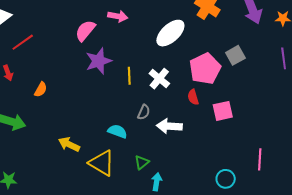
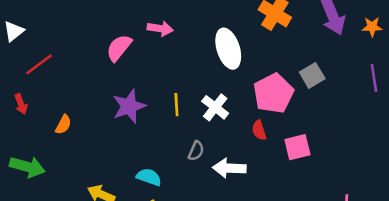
white ellipse: (170, 33) -> (228, 49), turned -64
purple star: (99, 61) -> (129, 106), moved
cyan semicircle: (117, 131) -> (149, 177), moved

